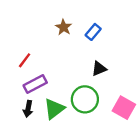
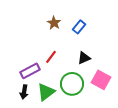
red line: (25, 60) -> (51, 57), moved
pink square: (124, 108) -> (101, 80), moved

